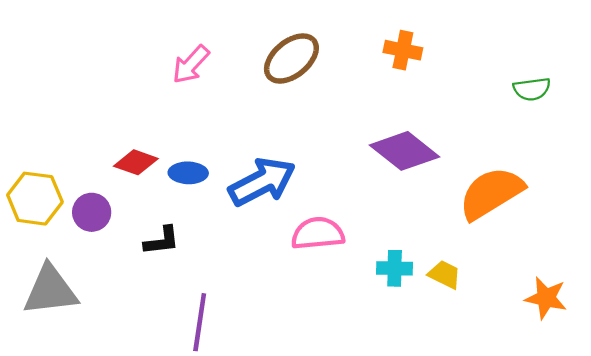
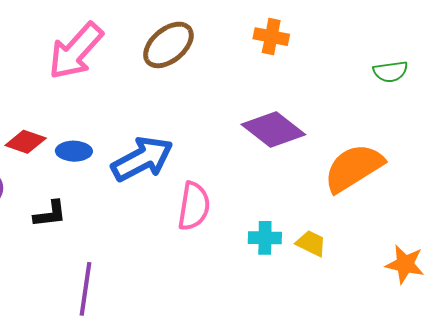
pink arrow: (191, 64) -> (76, 51), size x1.6
pink semicircle: (318, 233) -> (194, 206), turned 105

